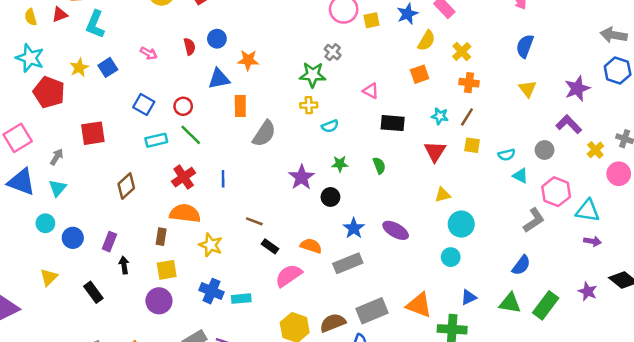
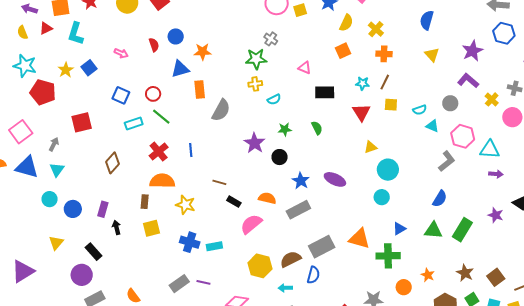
purple circle: (159, 301) -> (82, 275), moved

